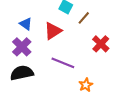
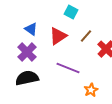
brown line: (84, 18) -> (86, 36), moved

